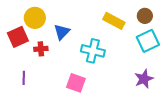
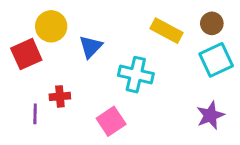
red cross: (41, 49) -> (60, 96), moved
pink square: (76, 83) -> (111, 121), turned 36

